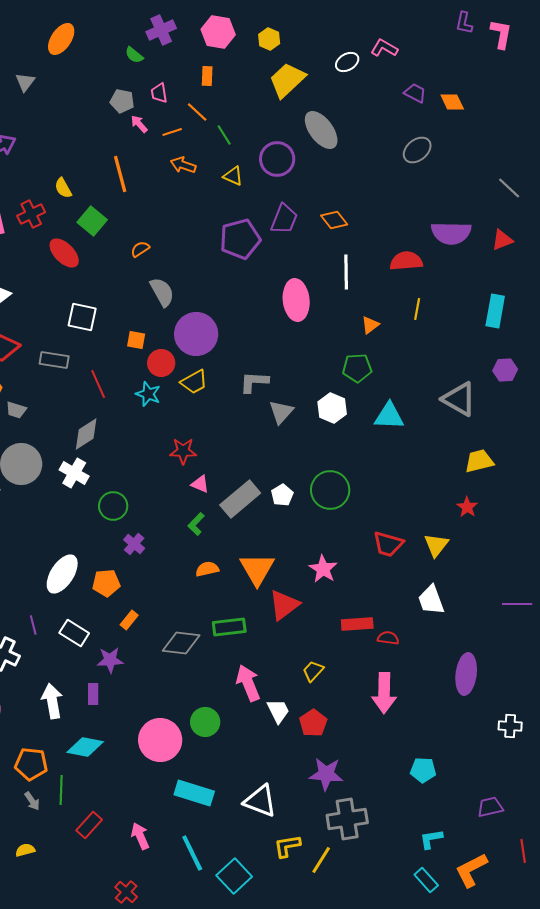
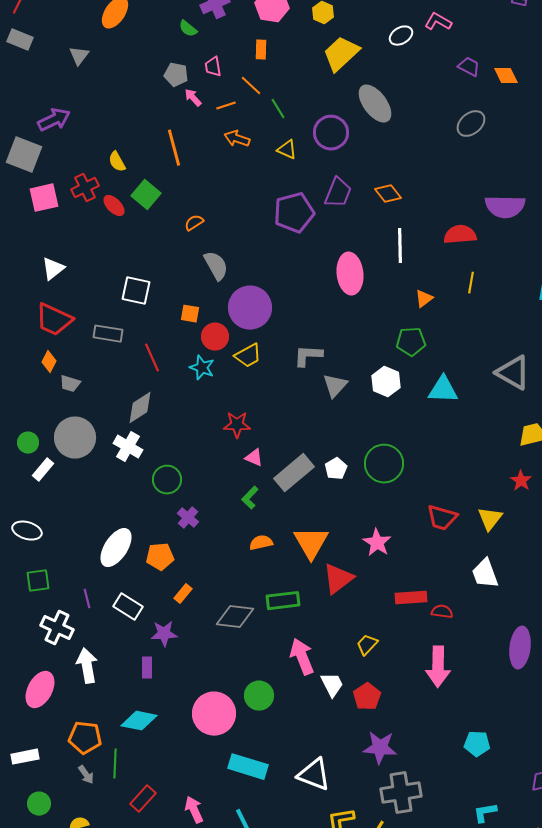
red ellipse: (64, 253) -> (114, 206), moved, size x0.7
white arrow: (52, 701) -> (87, 666), moved

